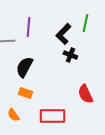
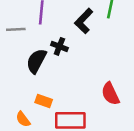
black cross: (70, 55) -> (59, 46), moved
orange rectangle: (25, 93) -> (44, 101), moved

